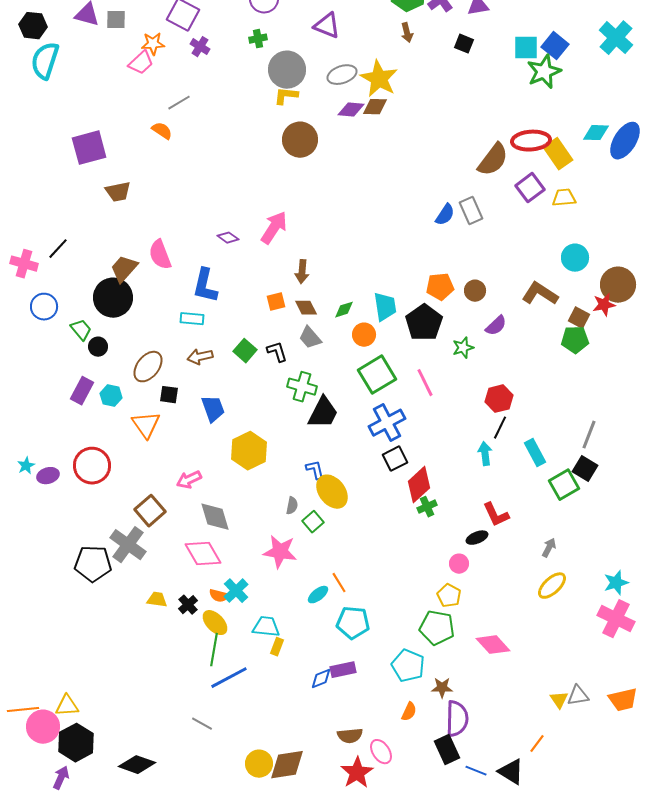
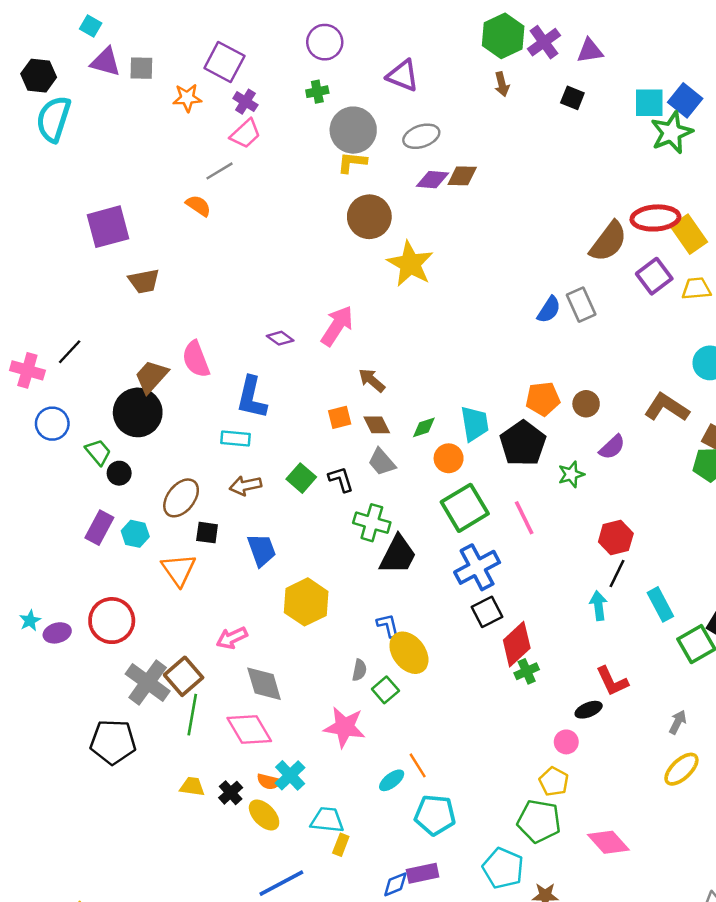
pink trapezoid: (141, 63) -> (245, 134), moved
yellow star: (379, 79) -> (410, 264), moved
brown arrow: (302, 272) -> (372, 380), turned 125
gray cross: (128, 545) -> (148, 682), moved
green line: (214, 650) -> (192, 715), moved

